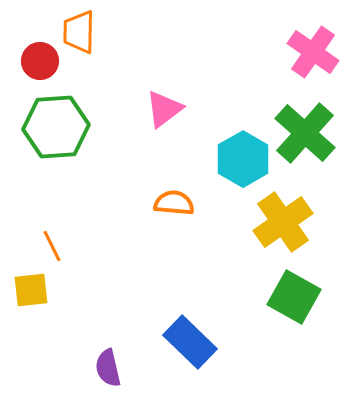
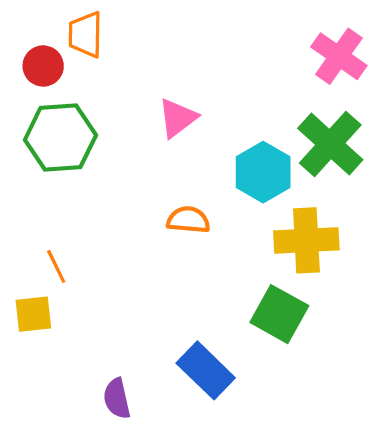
yellow cross: (283, 222) -> (306, 240), turned 32
green square: (294, 297) -> (279, 314), moved

